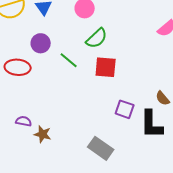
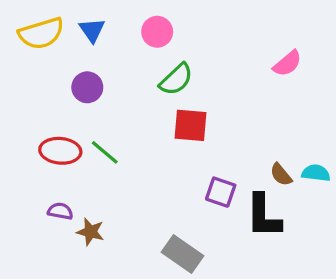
green line: (69, 60) -> (105, 152), moved
red ellipse: (18, 67) -> (60, 151), moved

